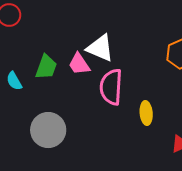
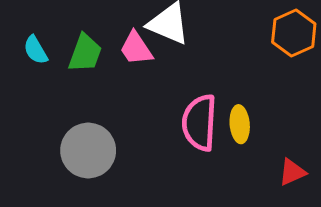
cyan semicircle: (14, 81) -> (36, 50), moved
pink semicircle: (111, 87) -> (199, 123), moved

